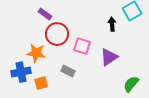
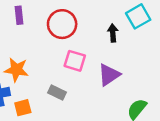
purple rectangle: (45, 14) -> (19, 15), moved, turned 48
red circle: (57, 34) -> (62, 24), moved

